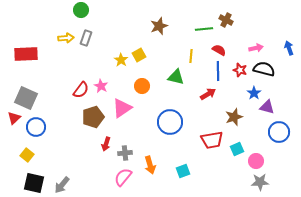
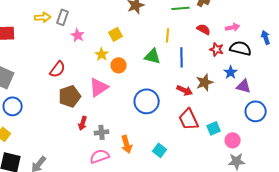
blue arrow: (289, 48) -> (266, 37), moved
red semicircle: (219, 50) -> (204, 29), moved
yellow star: (121, 60) -> (102, 54), moved
blue line: (218, 71) -> (182, 57), moved
pink star: (101, 86) -> (78, 35), moved
red arrow: (208, 94) -> (185, 90), moved, turned 56
brown star: (234, 117) -> (205, 82), moved
red trapezoid: (212, 140) -> (189, 119), turned 75
cyan square: (183, 171) -> (160, 150), turned -32
pink semicircle: (123, 177) -> (100, 156), turned 30

